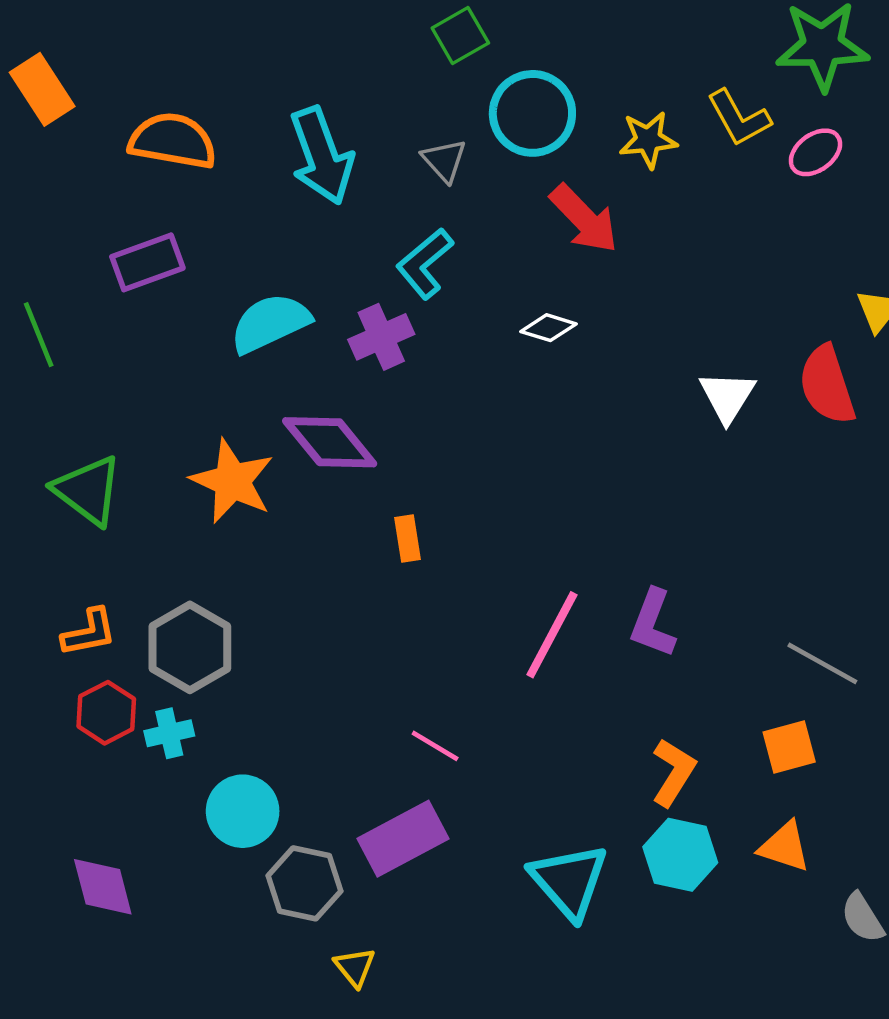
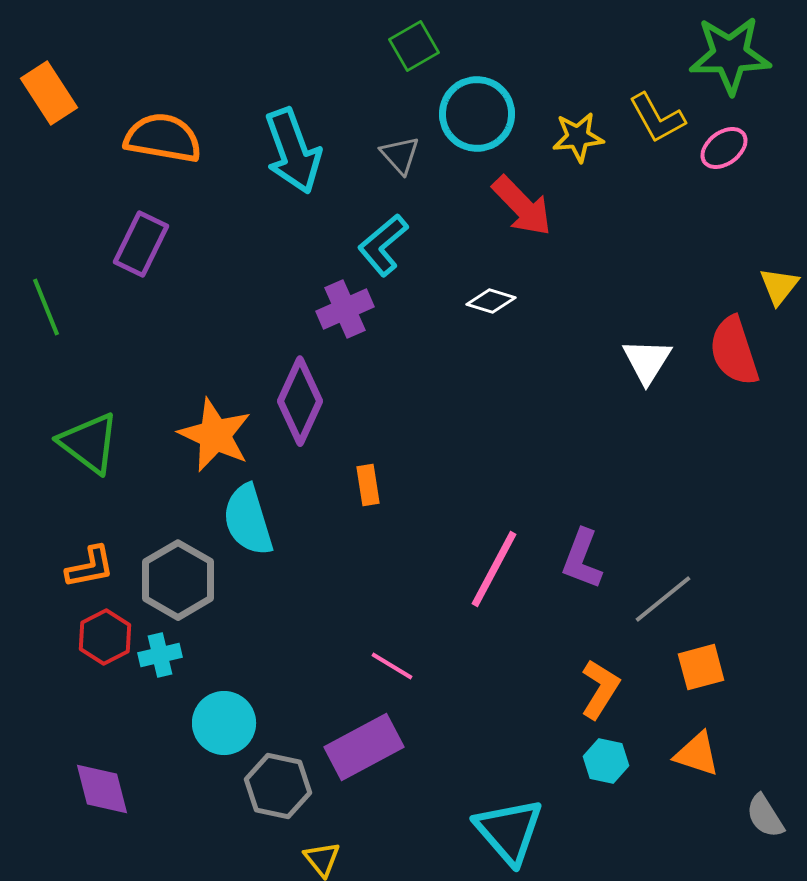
purple rectangle: (147, 262) -> (141, 244), turned -44
cyan semicircle: (270, 323) -> (248, 520), moved, turned -82
purple diamond: (330, 442) -> (300, 401), turned 64
gray line: (822, 663) -> (663, 599), moved, turned -68
cyan hexagon: (680, 855) -> (606, 761), size x0.7
cyan triangle: (569, 881) -> (509, 831), moved

